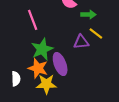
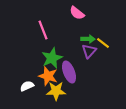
green arrow: (88, 15) -> (88, 39), moved
purple triangle: (81, 42) -> (89, 51), turned -42
white semicircle: (16, 79) -> (27, 86), turned -112

